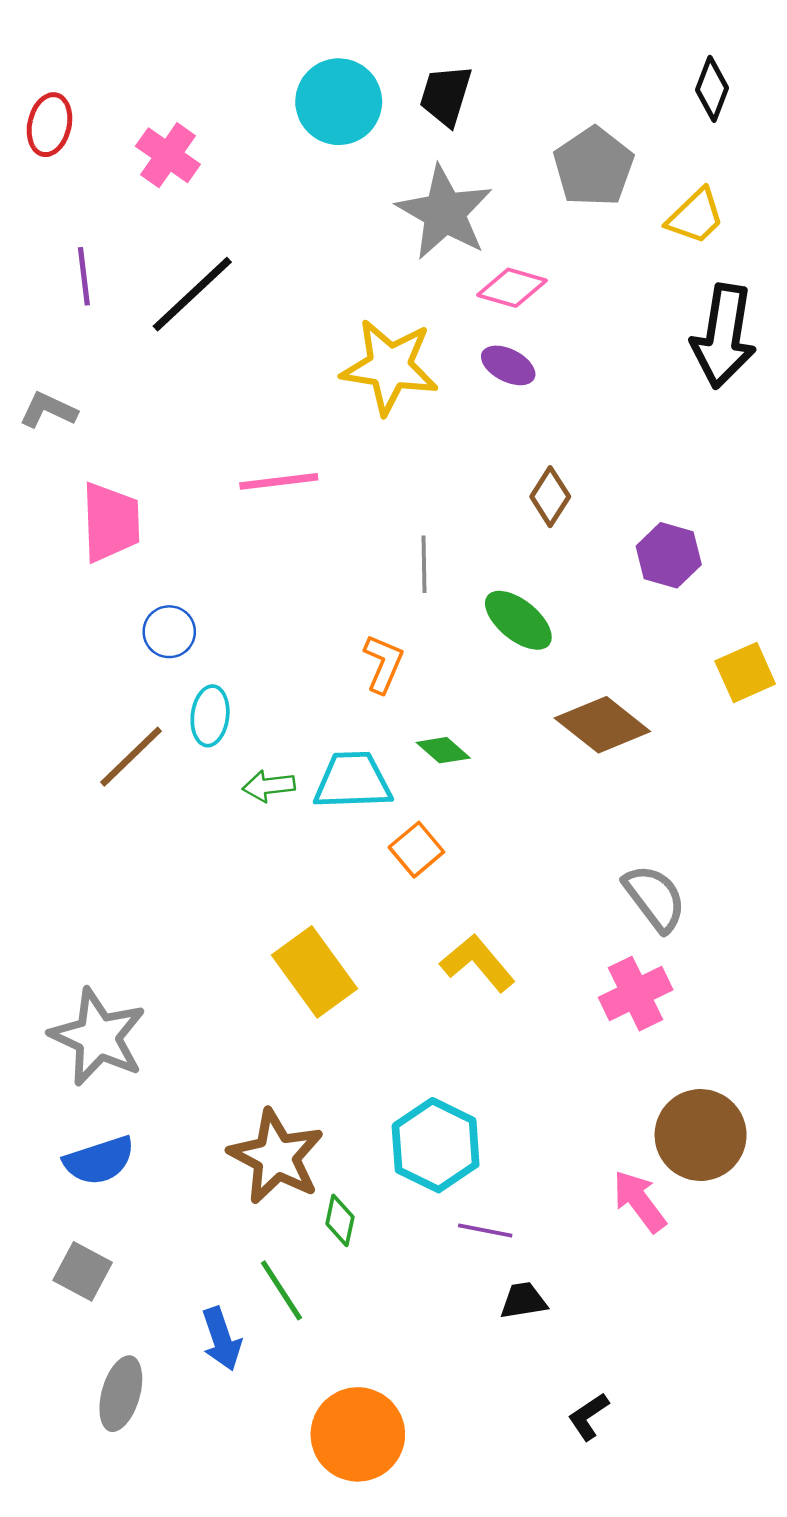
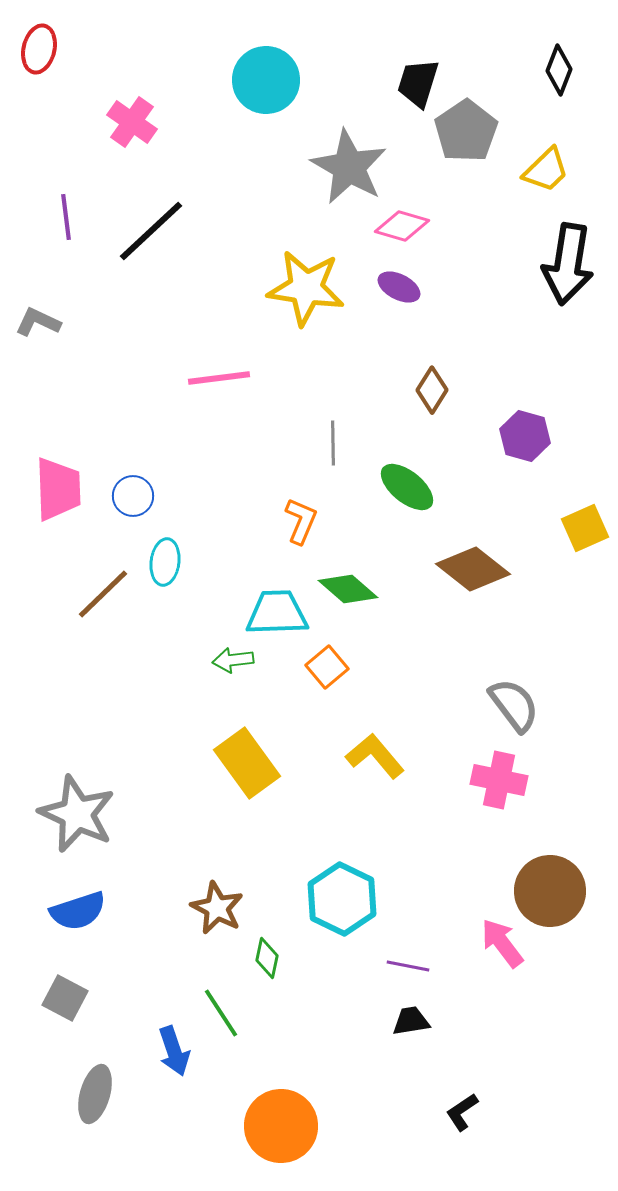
black trapezoid: (446, 95) -> (418, 83), moved
red ellipse: (49, 125) -> (39, 49), moved
pink trapezoid: (111, 522) -> (58, 489), moved
green diamond: (443, 750) -> (348, 589), size x1.4
green arrow: (269, 786) -> (233, 660), moved
pink cross: (636, 994) -> (499, 780), turned 38
brown star: (276, 1157) -> (217, 908), size x0.7
purple line: (485, 1231) -> (408, 966), moved

